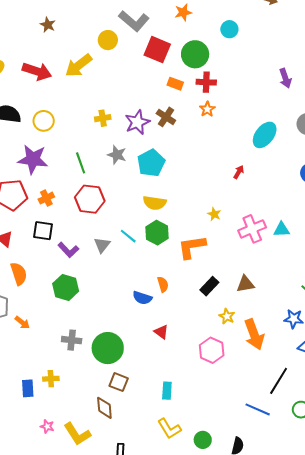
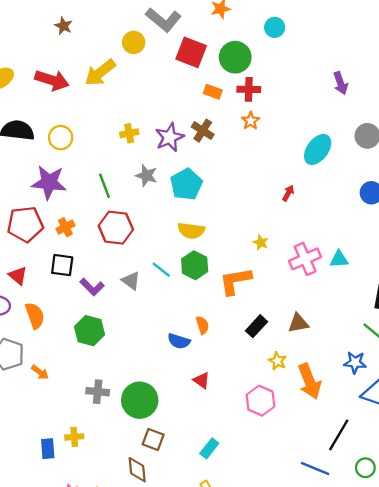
gray triangle: (102, 245) -> (131, 281), turned -30
cyan rectangle: (167, 391) -> (209, 448), turned 36

